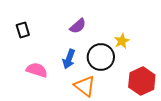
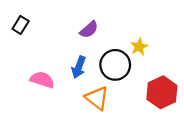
black rectangle: (23, 30) -> (21, 25), moved, turned 49

